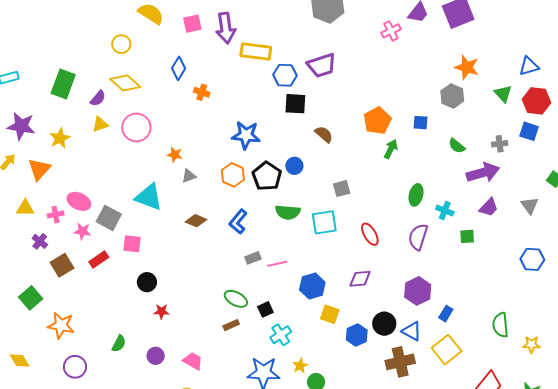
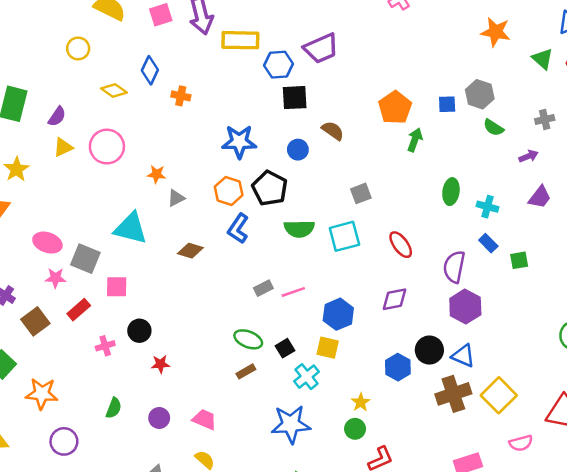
yellow diamond: (125, 83) -> (114, 90), moved, size x0.7
gray hexagon: (452, 96) -> (480, 94), moved
blue circle: (294, 166) -> (298, 150), moved
purple arrow: (483, 173) -> (528, 156), size x0.5
pink cross: (56, 215) -> (105, 346), moved
blue L-shape: (238, 222) -> (238, 229), moved
green square: (467, 236) -> (519, 260), moved
purple semicircle: (418, 237) -> (454, 267), moved
yellow square: (330, 314) -> (328, 348), moved
blue rectangle: (446, 314) -> (488, 243), moved, turned -70
yellow square: (447, 350) -> (499, 395), moved
yellow star: (300, 366) -> (361, 402), moved

